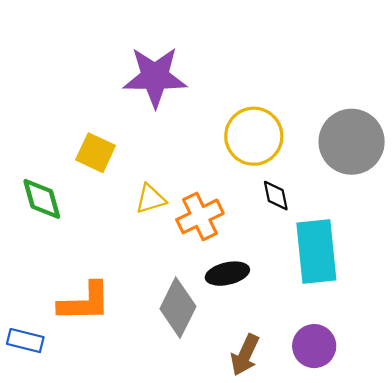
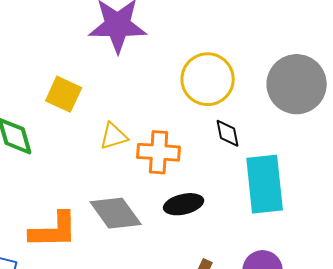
orange cross: (200, 216) -> (159, 152), turned 30
gray diamond: (178, 308) -> (116, 213), moved, turned -62

